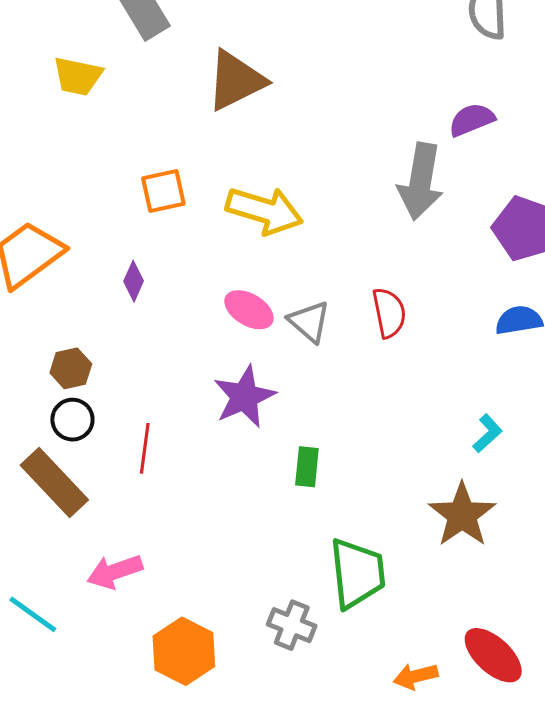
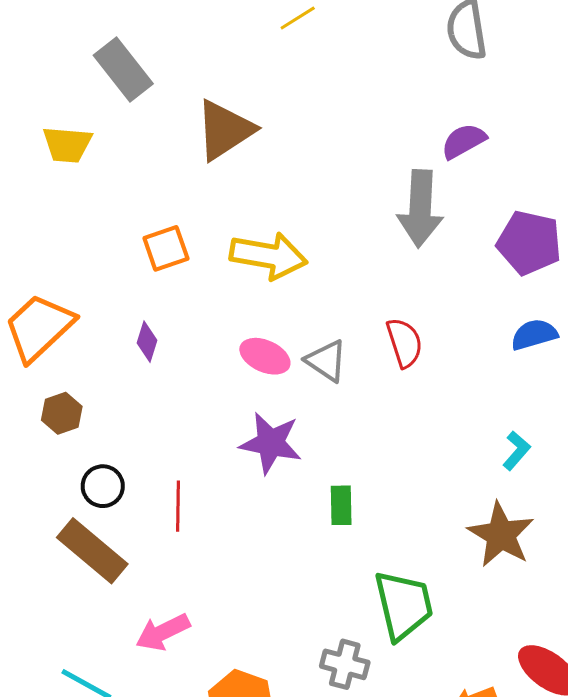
brown hexagon: (71, 368) -> (62, 413), moved
purple star: (244, 397) -> (271, 443), turned -30

